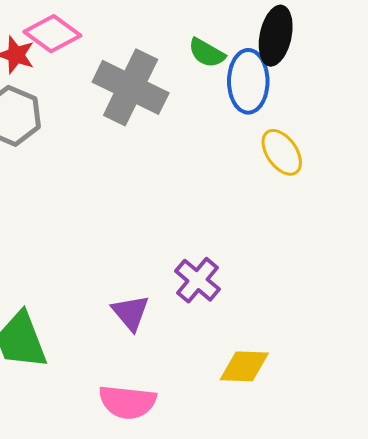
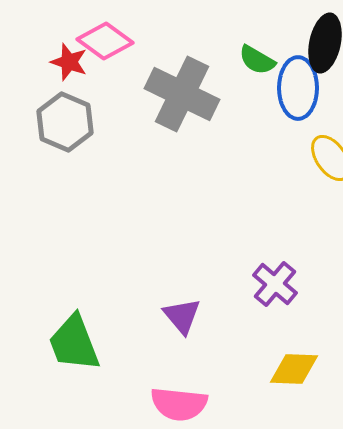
purple cross: (198, 280) -> (275, 284), moved

